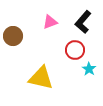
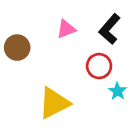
yellow triangle: (41, 78) -> (54, 103), turned -40

